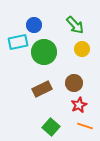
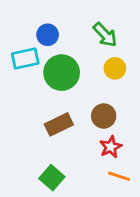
green square: (51, 127) -> (52, 178), moved

